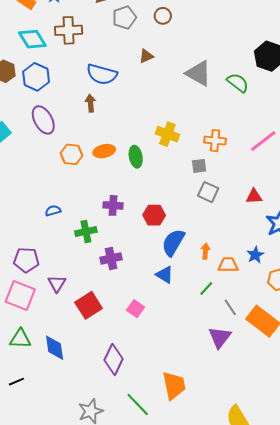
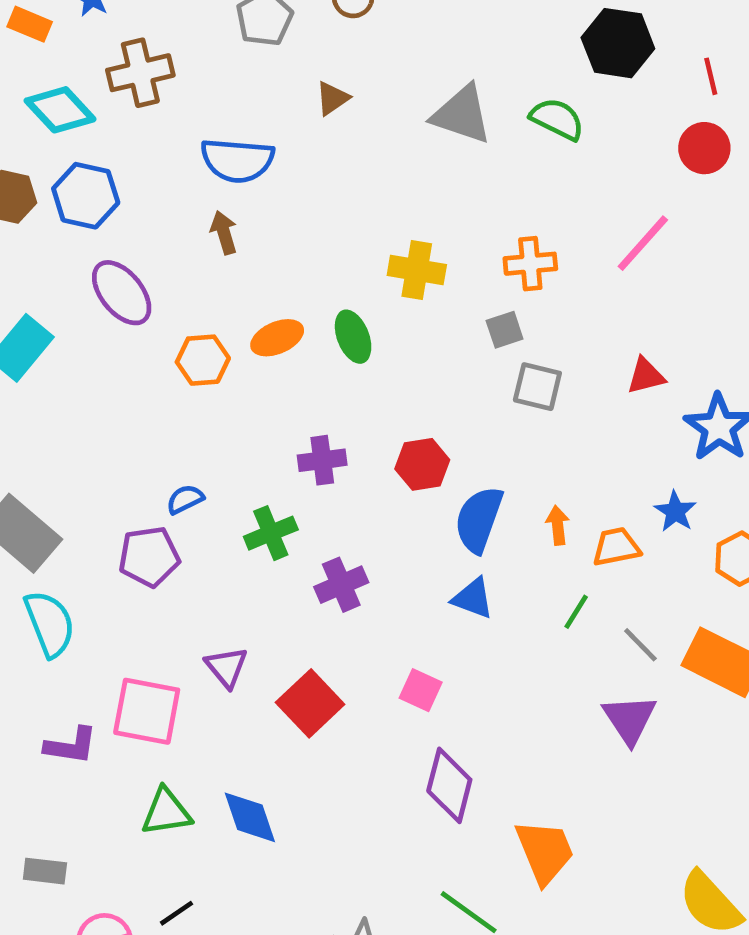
purple pentagon: (26, 260) -> (149, 557), moved
purple diamond: (114, 359) -> (449, 785), moved

